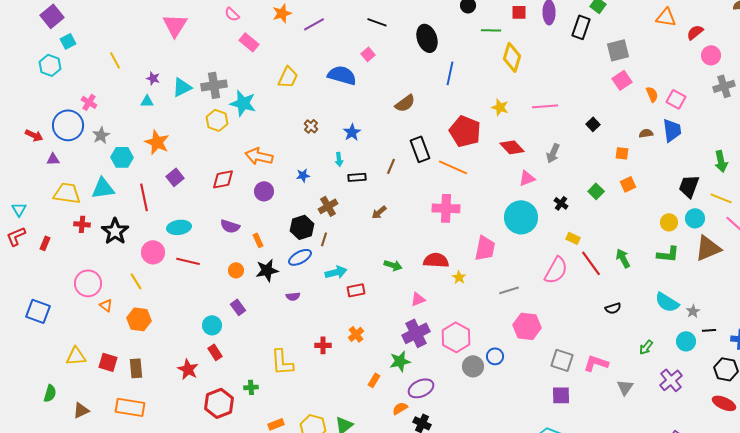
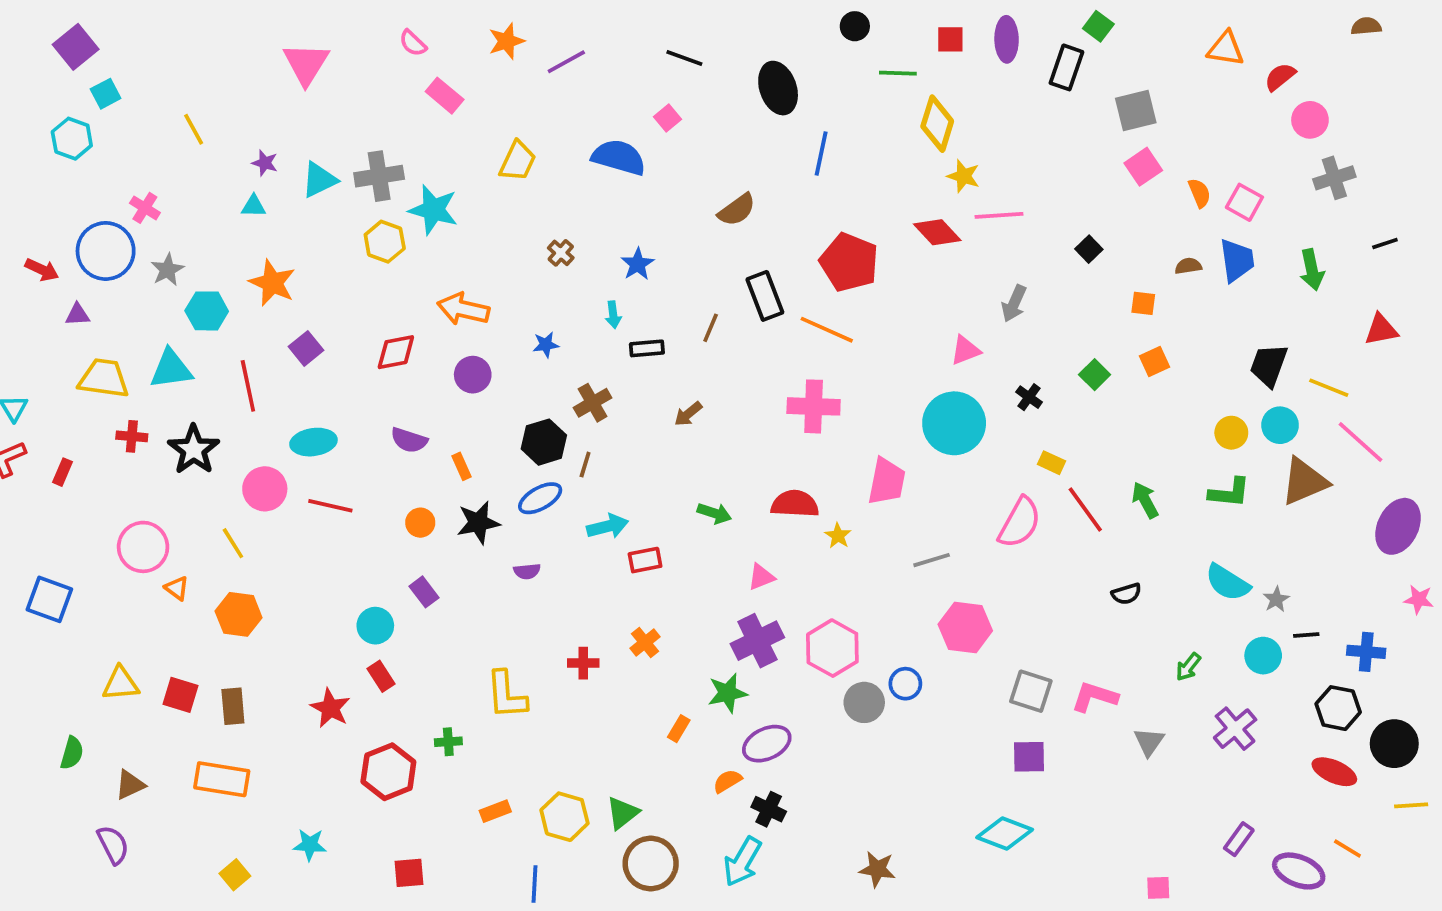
yellow star: (500, 107) -> (963, 176), moved
red diamond: (512, 147) -> (937, 232), moved
green arrow: (721, 161) -> (1312, 270), moved

